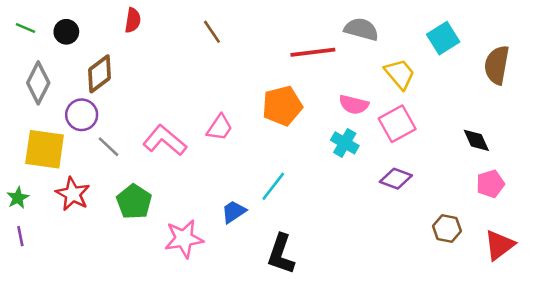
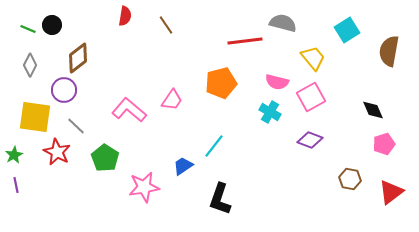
red semicircle: (133, 20) -> (125, 16), moved
green line: (25, 28) -> (28, 29), moved
gray diamond: (38, 83) -> (30, 65), size x0.7
gray line: (108, 147) -> (76, 126), moved

